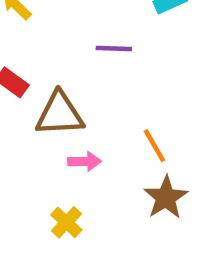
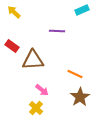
orange line: (154, 146) -> (75, 74), turned -35
pink arrow: (84, 161) -> (42, 90), moved, turned 40

